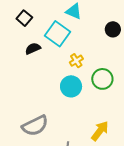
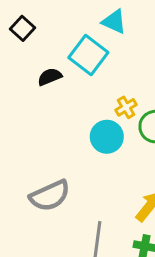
black square: (24, 18) -> (23, 28), moved
yellow cross: (76, 61) -> (126, 107), moved

